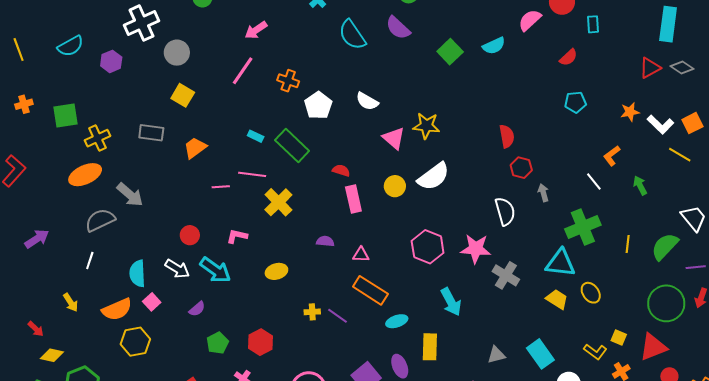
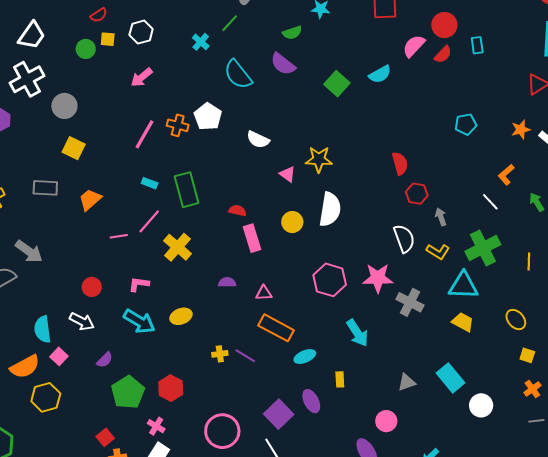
red semicircle: (568, 57) -> (443, 54), moved
pink line: (243, 71) -> (145, 134), moved
white pentagon: (318, 105) -> (208, 117), moved
pink triangle: (394, 138) -> (287, 174), size x0.7
green rectangle: (292, 146) -> (187, 190), turned 36
pink line: (252, 174) -> (149, 221), turned -52
white semicircle: (433, 176) -> (330, 209), turned -40
cyan arrow: (215, 270) -> (139, 321), moved
yellow ellipse: (591, 293) -> (516, 320), moved
green pentagon: (218, 343) -> (128, 392), size x1.5
yellow rectangle: (430, 347) -> (340, 379), size x0.6
yellow L-shape: (595, 352) -> (438, 251), moved

